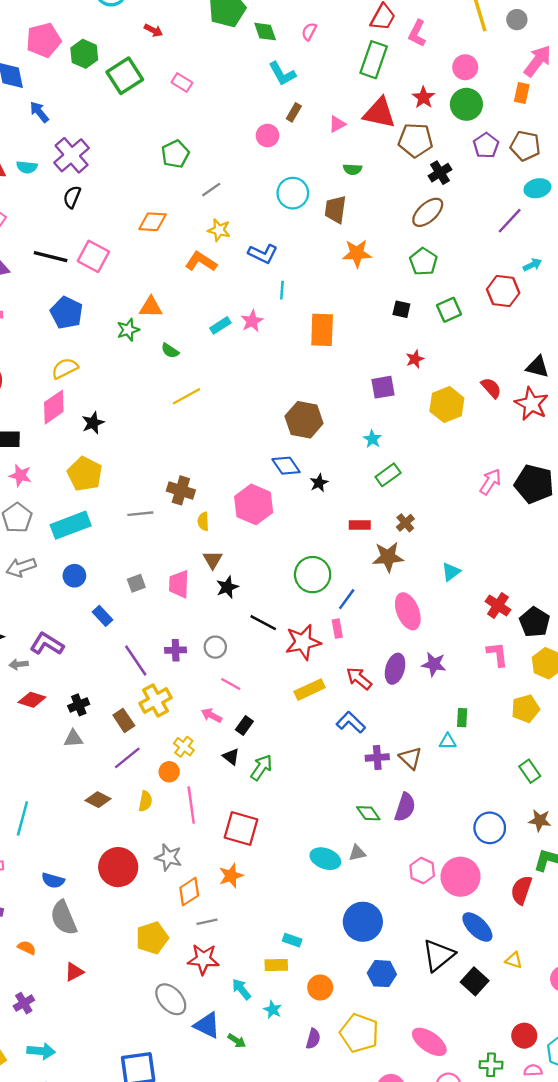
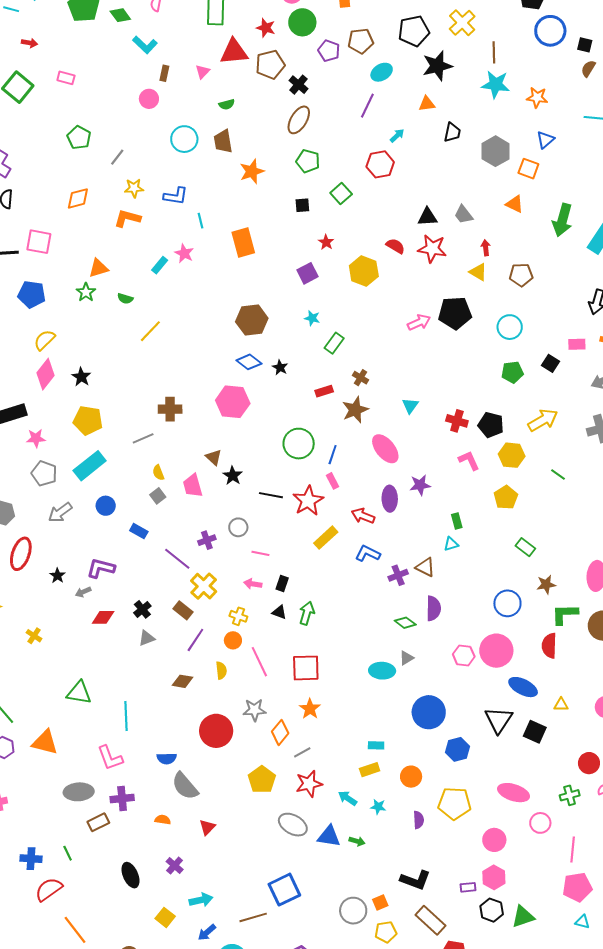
pink arrow: (490, 482) -> (419, 322), turned 50
yellow semicircle: (203, 521) -> (158, 473), moved

